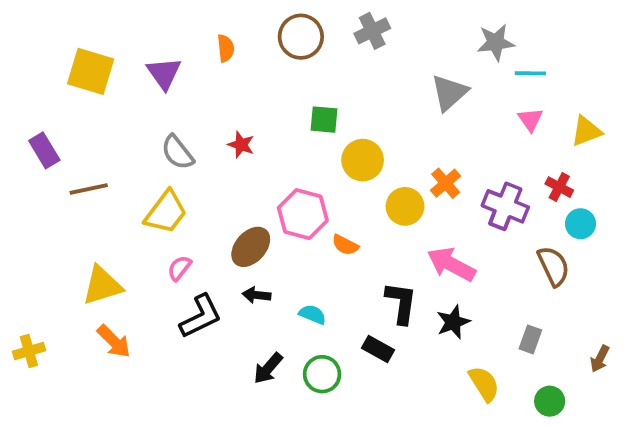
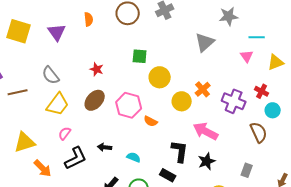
cyan line: (530, 73) -> (257, 37), moved
gray semicircle: (177, 152) -> (51, 75), moved
brown ellipse: (251, 247) -> (95, 100), moved
orange arrow: (114, 341) -> (43, 168), moved

